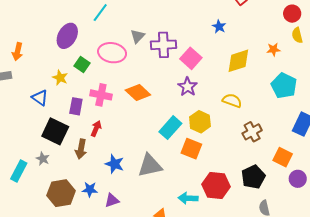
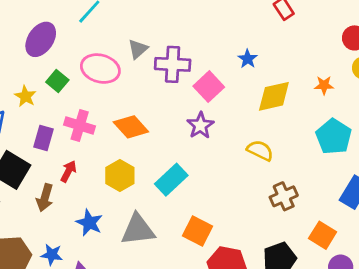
blue star: (219, 26) -> (248, 59), moved
yellow hexagon: (200, 122) -> (120, 175), moved
orange square: (191, 149) -> (198, 231), moved

